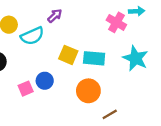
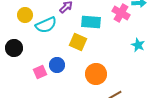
cyan rectangle: (94, 58) -> (91, 22), moved
cyan star: (135, 58) -> (138, 45), size x0.6

